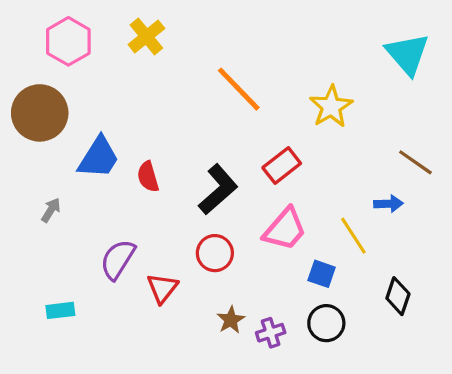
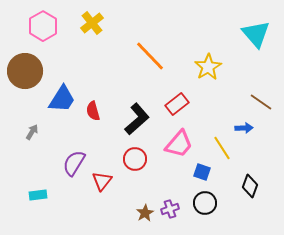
brown star: (231, 320) -> (145, 213), moved

